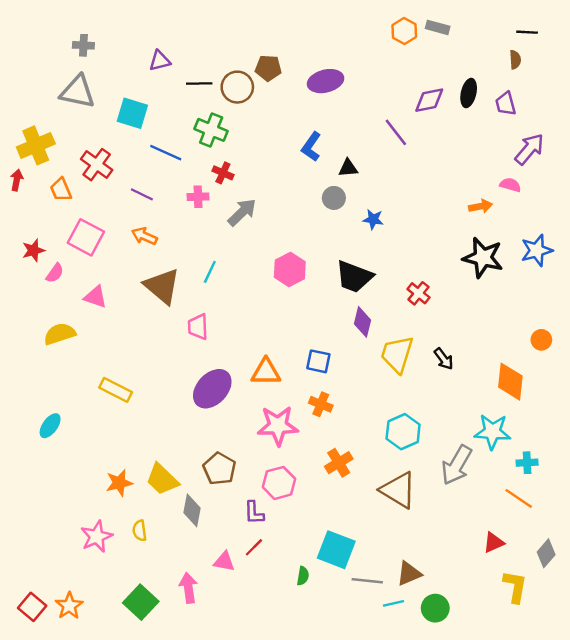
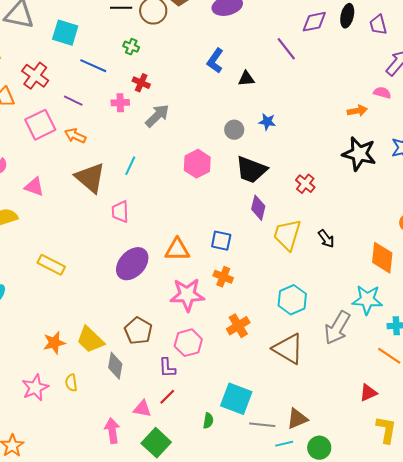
green cross: (211, 130) -> (131, 47), size x0.6
gray circle: (334, 198) -> (234, 130), moved
pink square: (86, 237) -> (40, 125), moved, turned 36
green square: (141, 602) -> (156, 443), moved

